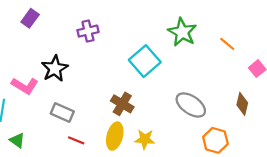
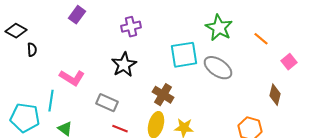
cyan square: (145, 61) -> (184, 55), turned 32
black star: (55, 69) -> (124, 65), moved
gray ellipse: (191, 105) -> (218, 68), moved

